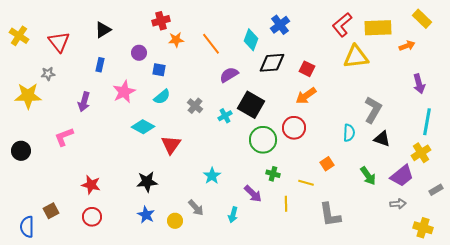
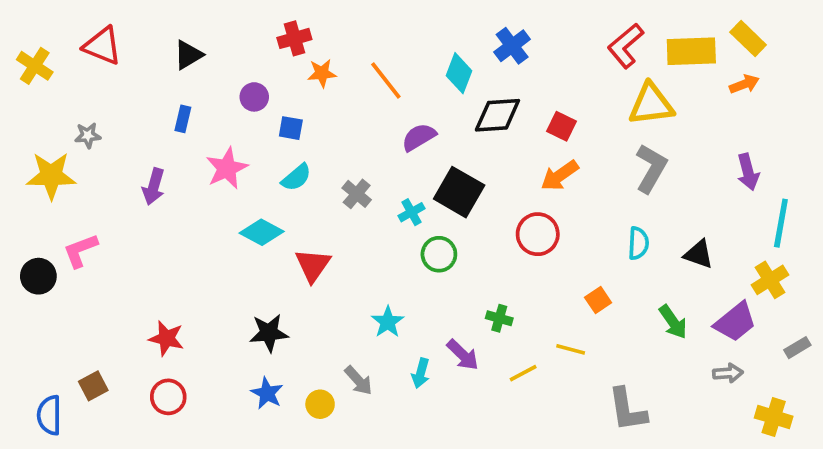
yellow rectangle: (422, 19) -> (748, 38), moved
red triangle: (59, 42) -> (102, 46), moved, turned -30
purple arrow: (419, 84) -> (748, 172), moved
gray L-shape: (373, 110) -> (651, 168), moved
pink L-shape: (64, 137) -> (80, 251), moved
green circle: (263, 140) -> (439, 254), moved, size x0.7
yellow line: (306, 183) -> (571, 349), moved
yellow line: (286, 204) -> (523, 373), turned 63
cyan arrow: (233, 215) -> (421, 373), moved
gray L-shape: (330, 215) -> (627, 410), moved

